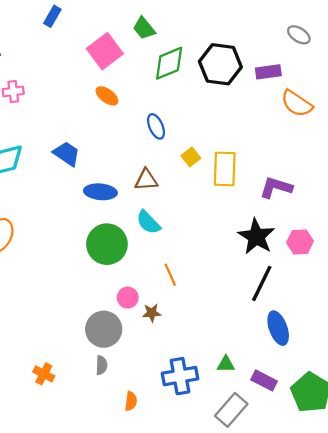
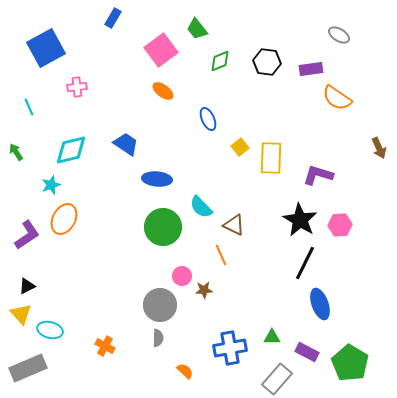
green diamond: (169, 63) -> (220, 61), size x0.7
black hexagon: (220, 64) -> (267, 62), size x0.7
brown triangle: (146, 180) -> (234, 225), moved, turned 30
orange semicircle: (131, 401) -> (185, 371), turned -54

